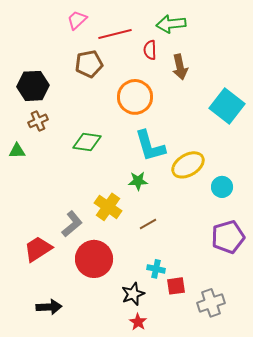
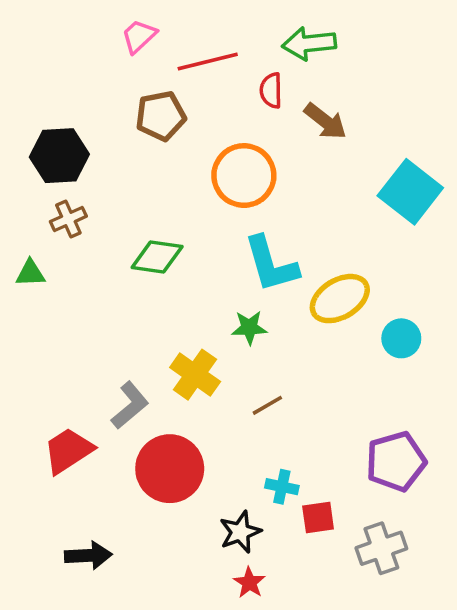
brown arrow: (180, 67) -> (325, 121), turned -40
purple pentagon: (228, 237) -> (396, 461), moved

